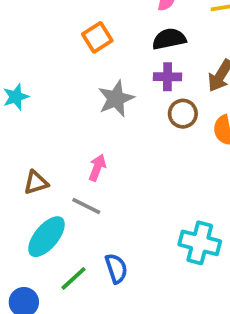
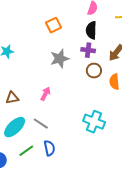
black semicircle: (169, 39) -> (91, 30), turned -84
gray line: (86, 206) -> (41, 124), moved
cyan cross: (200, 243) -> (94, 122), moved

